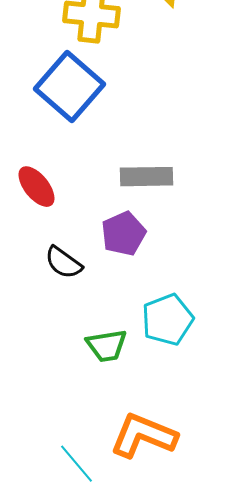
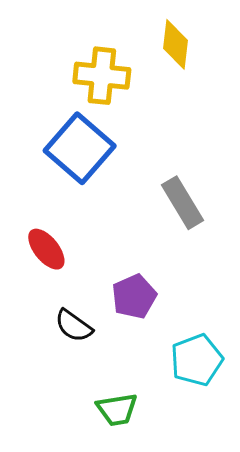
gray rectangle: (146, 177) -> (183, 203), moved, turned 60
cyan pentagon: (167, 320) -> (197, 360), moved

